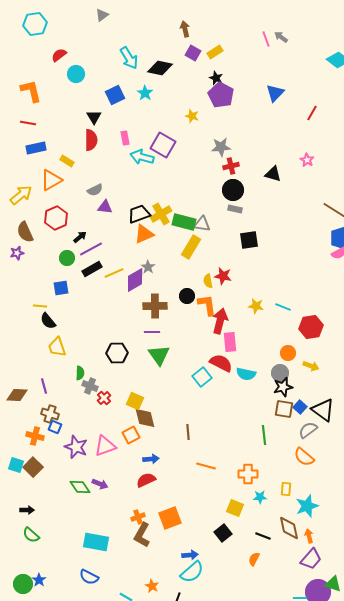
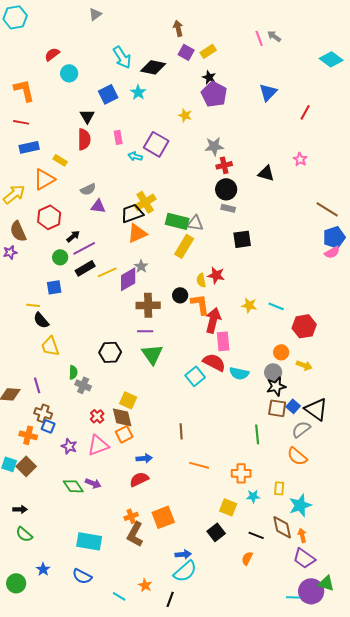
cyan hexagon: (35, 24) -> (15, 17), moved
cyan arrow: (142, 157) -> (135, 156), size x0.6
yellow cross: (161, 214) -> (145, 202), moved
red cross: (104, 398) -> (97, 416), moved
brown diamond: (145, 418) -> (122, 417), moved
purple star: (76, 447) -> (69, 446), size x0.7
purple trapezoid: (311, 559) -> (304, 558), turned 85
blue star: (39, 580) -> (43, 569), moved

